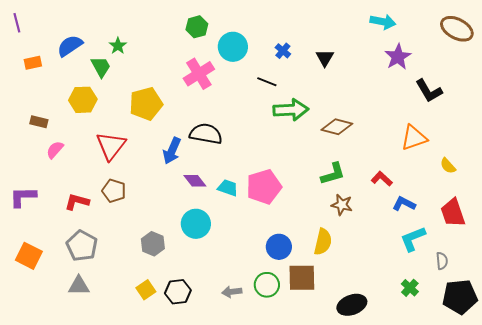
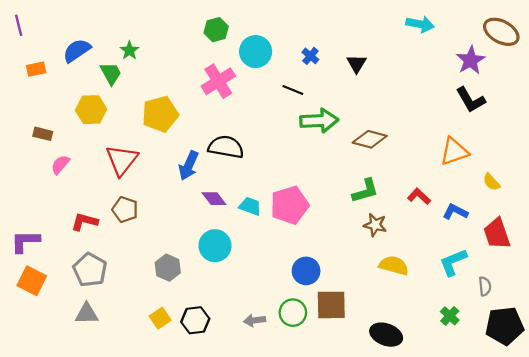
purple star: (398, 57) -> (471, 60), moved
purple L-shape: (23, 197) -> (25, 241), moved
blue L-shape: (404, 204) -> (455, 212), moved
yellow semicircle: (323, 242) -> (394, 265), moved, turned -88
black ellipse: (352, 305) -> (386, 335), turned 40

